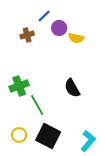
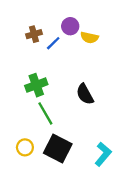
blue line: (44, 16) -> (53, 43), moved
green cross: (19, 86) -> (36, 85), moved

